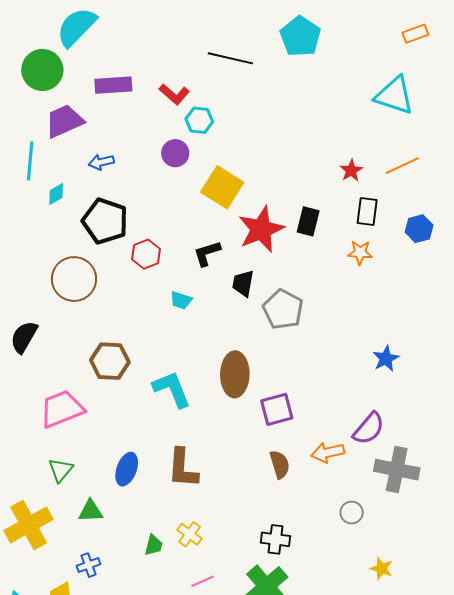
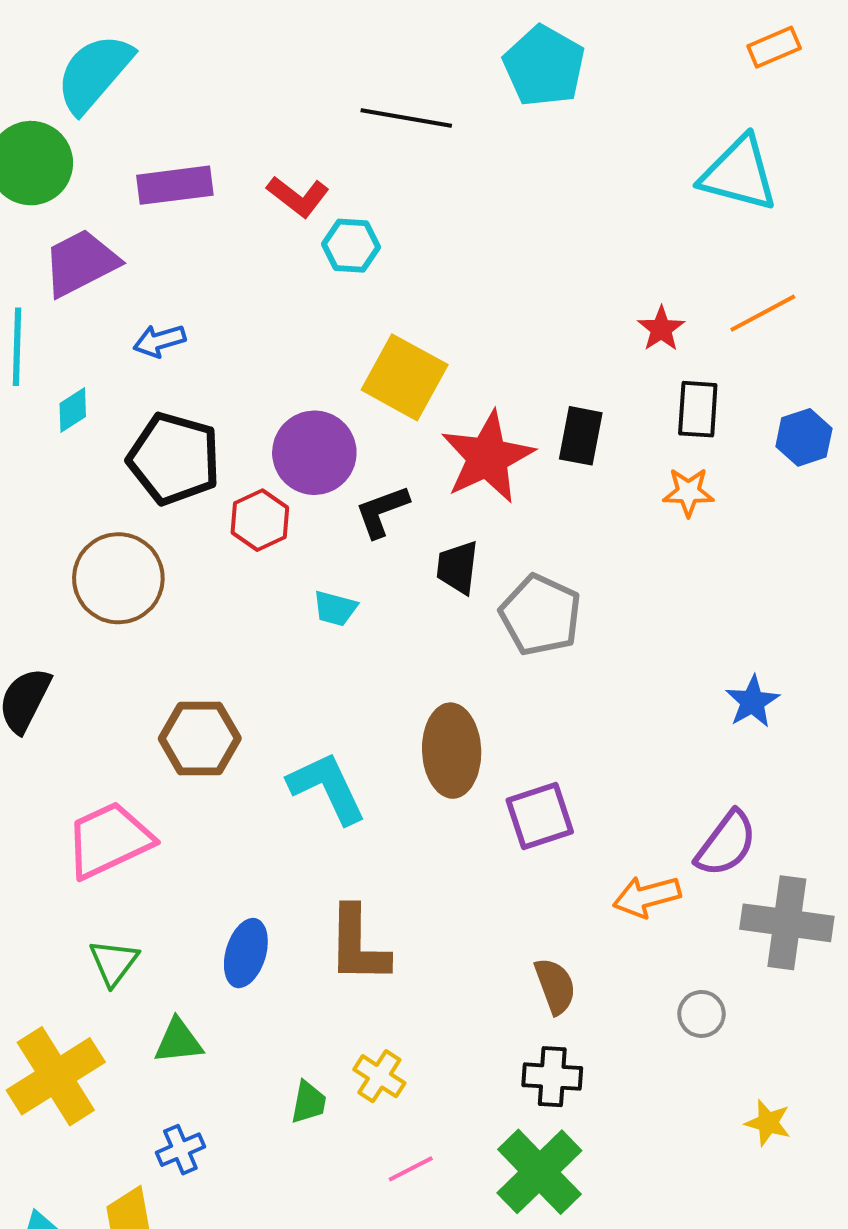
purple circle: (175, 153) -> (314, 453), moved, size x1.5
brown semicircle: (280, 464) -> (555, 986), moved

